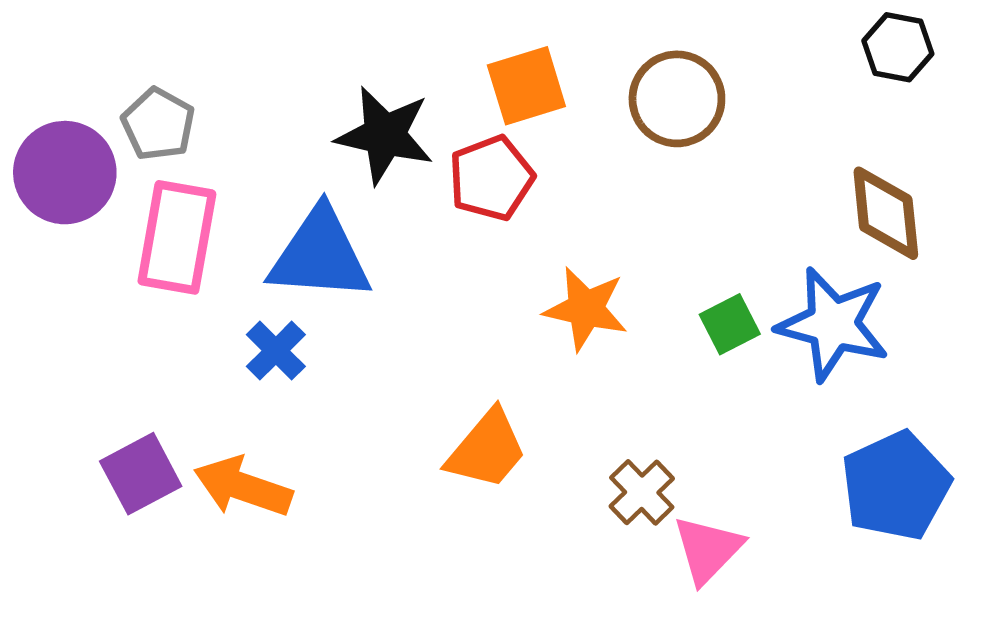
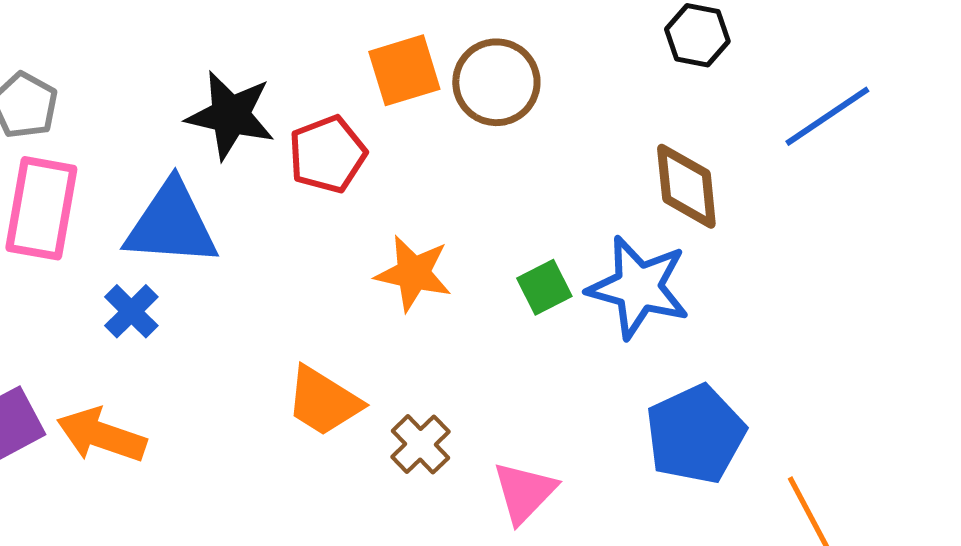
orange square: (526, 86) -> (404, 70), moved
orange trapezoid: (487, 449) -> (323, 401), turned 82
brown cross: (642, 492) -> (420, 444), moved

